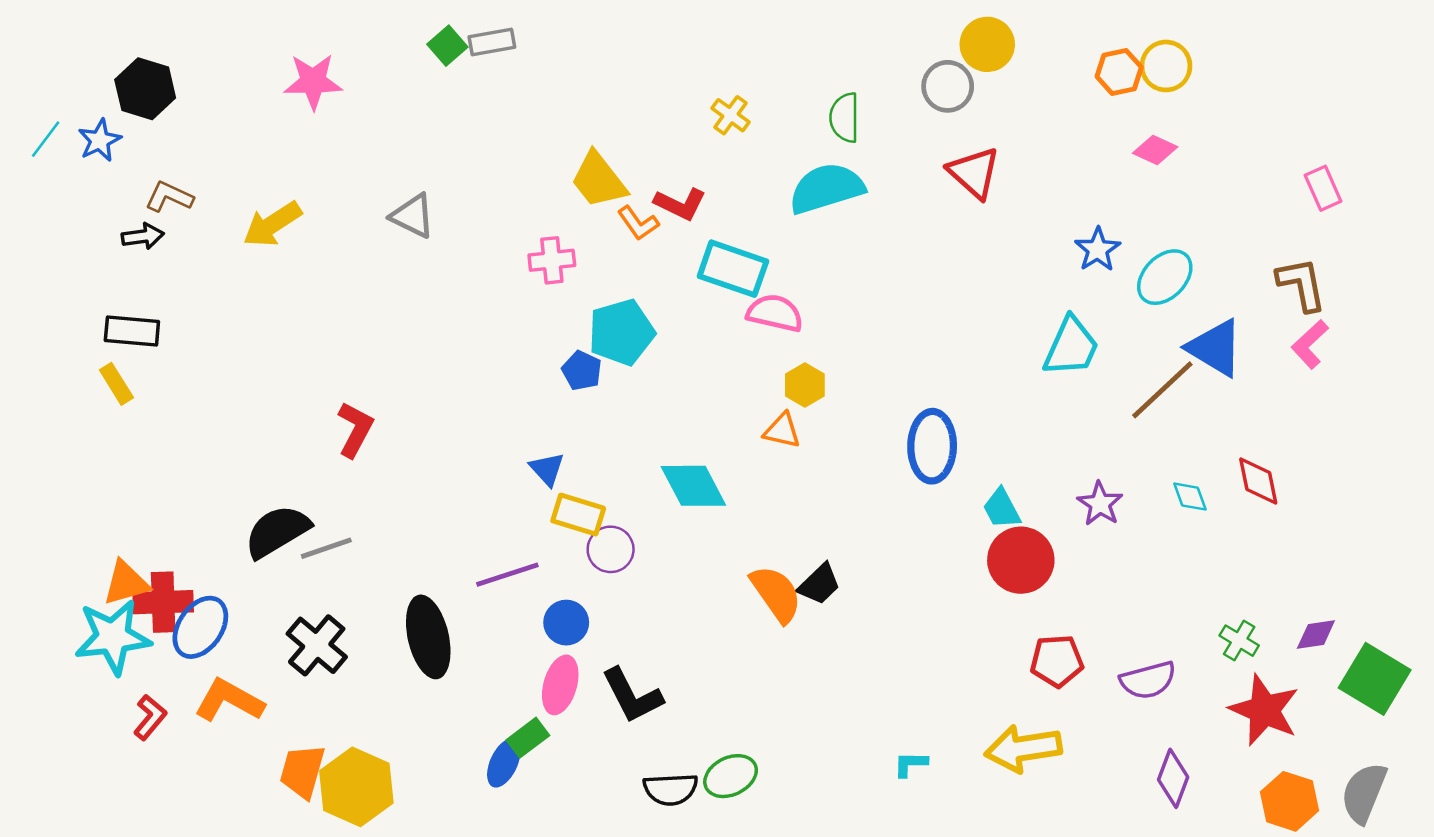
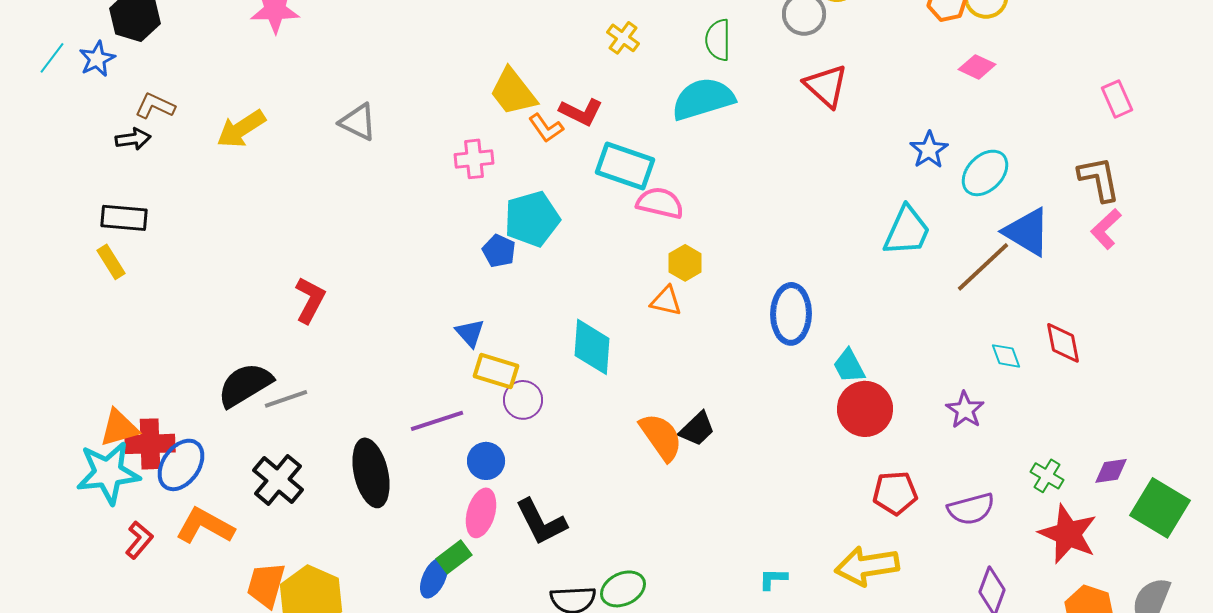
cyan diamond: (693, 486) -> (592, 347), turned 32
purple star: (1100, 504) -> (965, 410), moved

